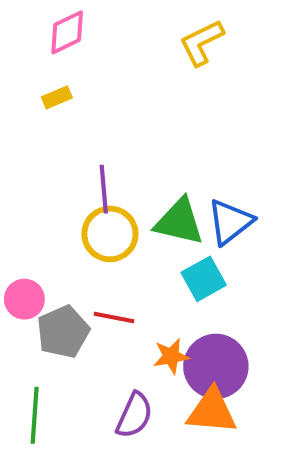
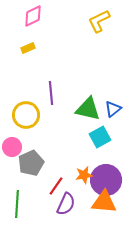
blue triangle: (230, 222) -> (113, 109), size x0.7
yellow circle: (110, 234) -> (26, 115), moved
red line: (114, 317) -> (56, 186), moved, turned -66

